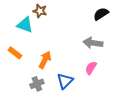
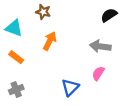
cyan triangle: (25, 25) -> (14, 28), moved
orange arrow: (45, 60) -> (50, 41), moved
gray cross: (37, 84) -> (16, 90), moved

